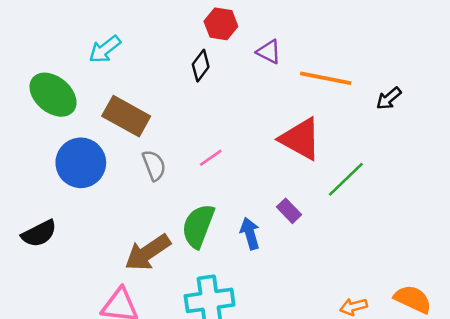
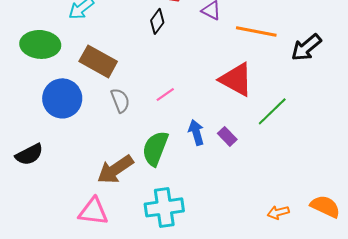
green ellipse: (53, 95) -> (40, 44), turned -36
black arrow: (389, 98) -> (306, 47), size x1.5
blue arrow: (250, 234) -> (196, 132), moved

